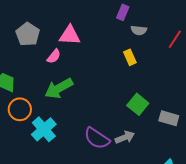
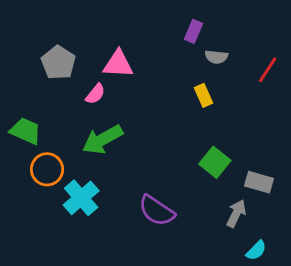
gray arrow: (125, 137) -> (236, 213), moved, turned -42

